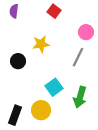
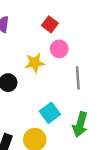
pink circle: (86, 32) -> (59, 49), moved
gray line: (78, 57) -> (78, 78), turned -30

